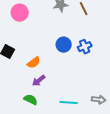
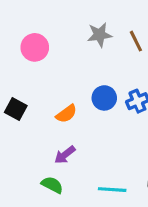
orange semicircle: (34, 63) -> (66, 114), moved

